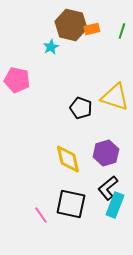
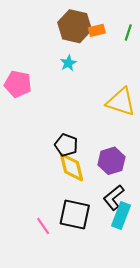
cyan star: (51, 47) -> (68, 63), moved
black pentagon: (81, 108) -> (66, 145), moved

